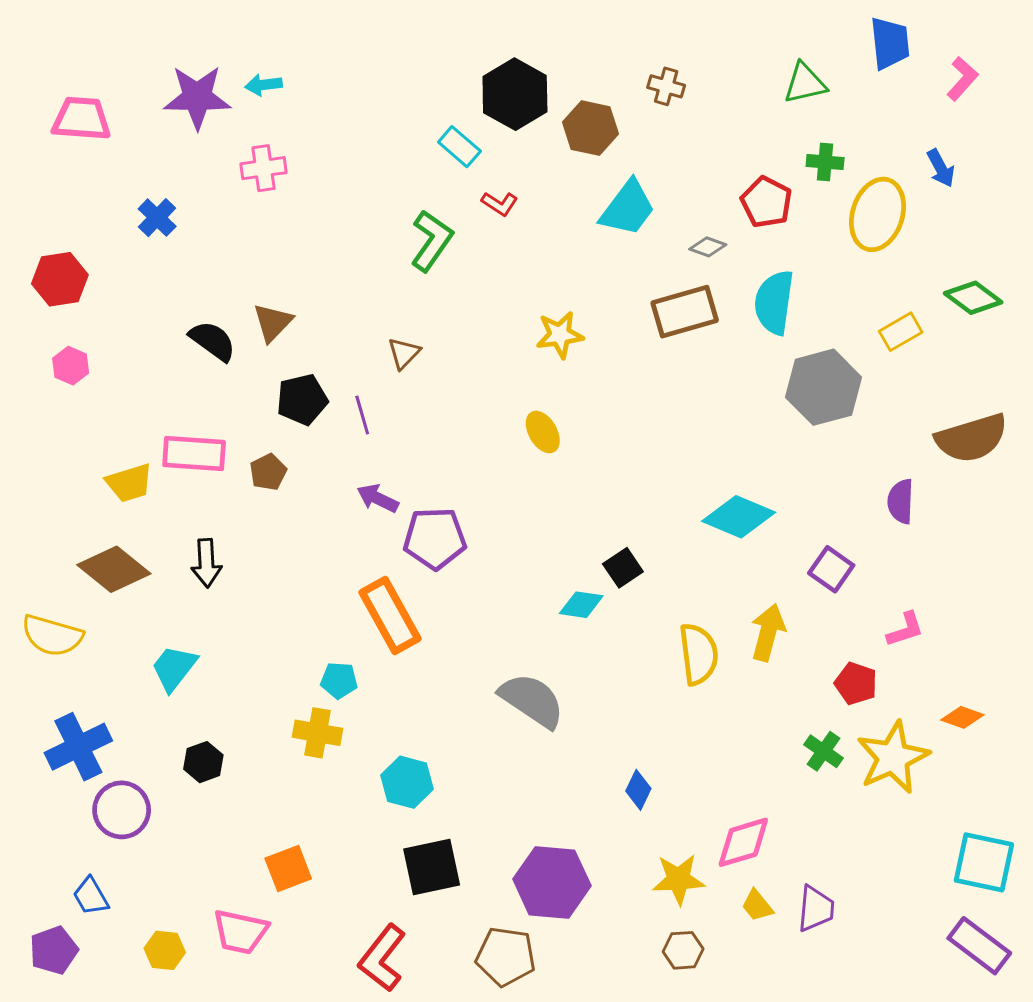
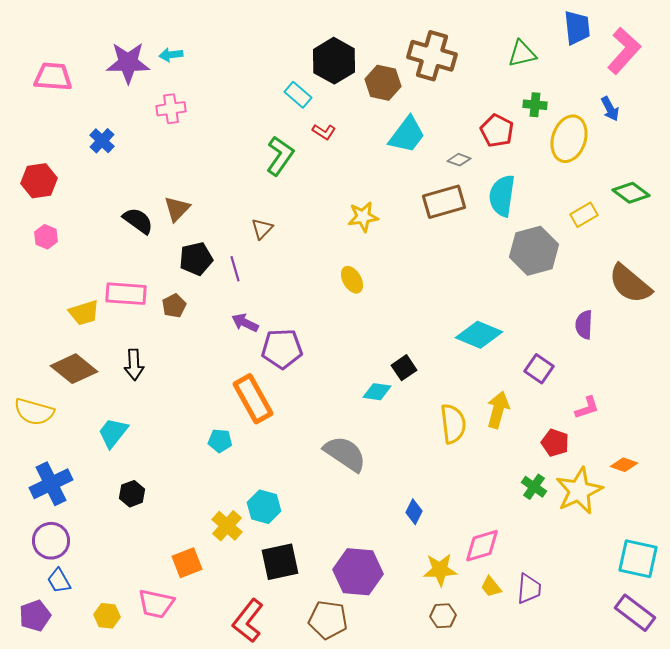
pink L-shape: (962, 79) -> (624, 51), size x1.6
brown cross: (666, 86) -> (432, 56), size x2.0
brown semicircle: (972, 438) -> (630, 284), turned 57
yellow cross: (317, 733) -> (227, 526), moved, turned 32
purple circle: (122, 810) -> (51, 541), moved

